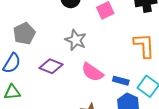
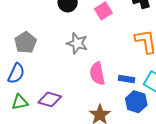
purple diamond: (51, 66) -> (50, 99), moved
pink semicircle: (92, 72) -> (97, 74), turned 50

